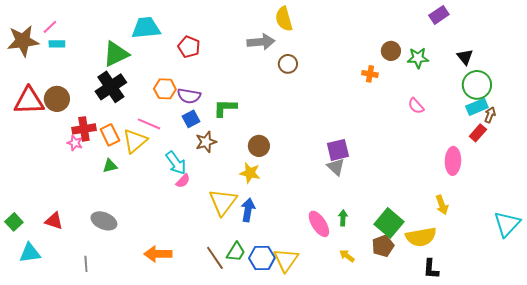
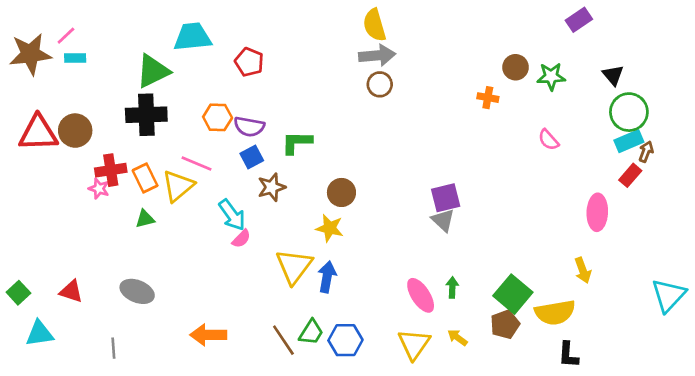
gray arrow: (261, 42) -> (377, 55), moved
black cross: (111, 87) -> (146, 115), turned 32
yellow triangle: (286, 260) -> (414, 344), moved

